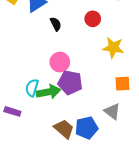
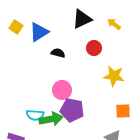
black semicircle: (56, 24) -> (58, 53), turned -48
cyan semicircle: (32, 88) -> (35, 115), turned -102

